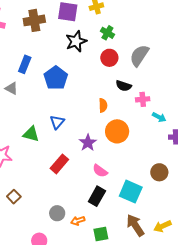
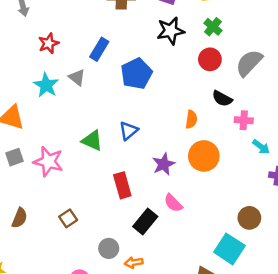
red rectangle: (59, 164) -> (122, 185), turned -66
cyan square: (131, 192) -> (229, 249), moved
black rectangle: (97, 196) -> (145, 222), moved
brown square: (14, 197) -> (68, 218), moved

